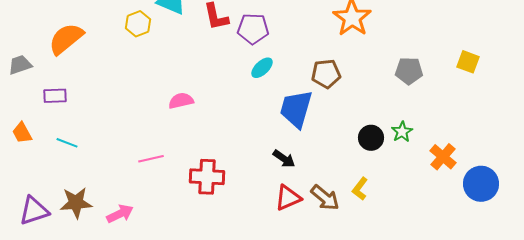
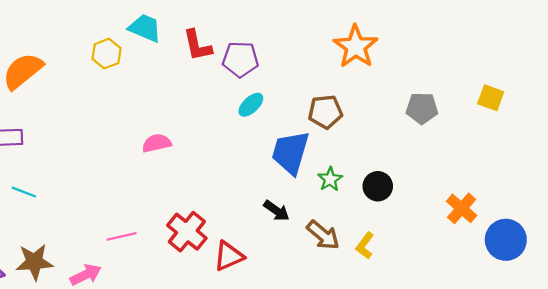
green star: (402, 132) -> (330, 179), moved
pink line: (151, 159) -> (122, 236), moved
red cross: (207, 177) -> (187, 232), turned 36
red triangle: (288, 198) -> (229, 256), moved
brown arrow: (325, 198) -> (323, 235), moved

